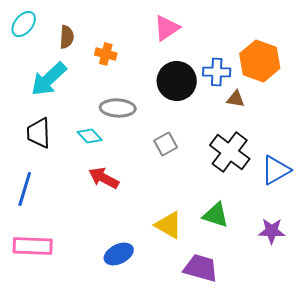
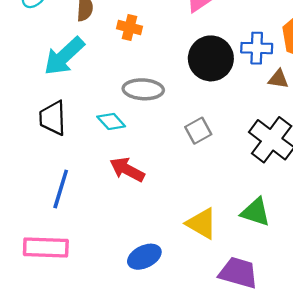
blue line: (25, 189) -> (61, 189), moved

